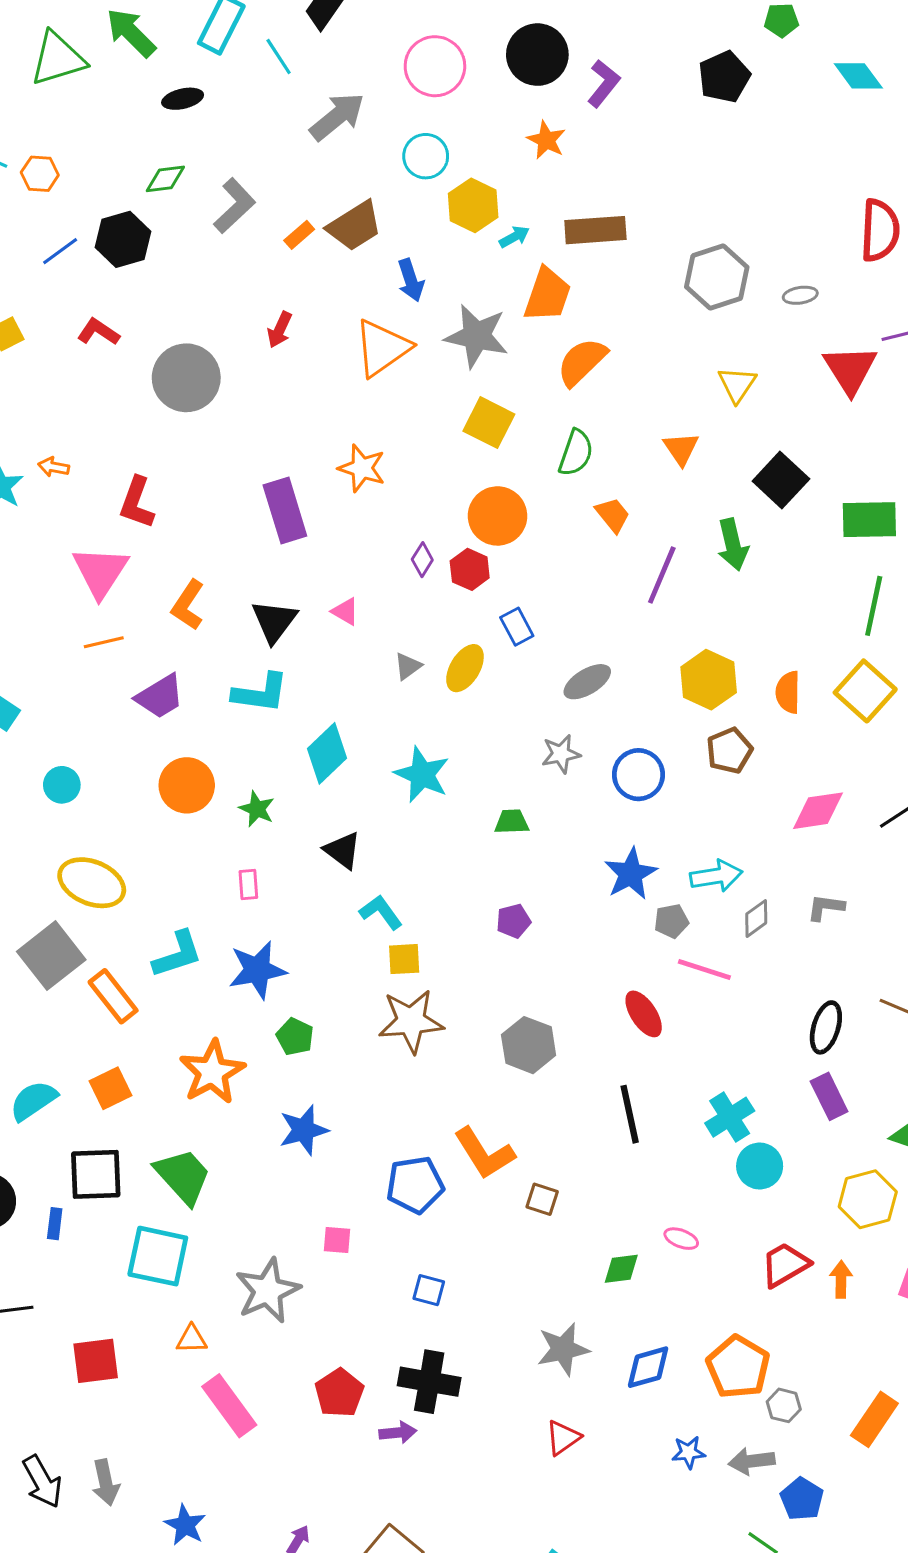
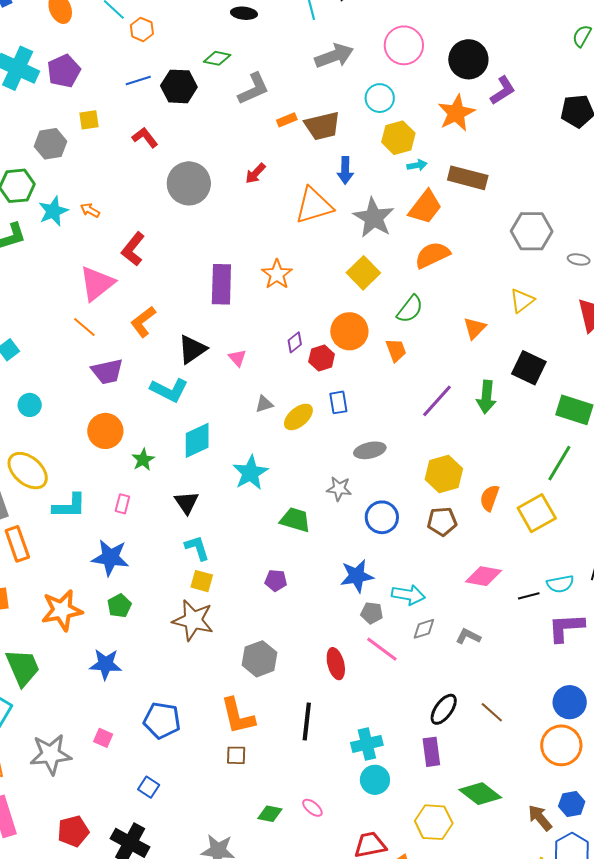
orange star: (546, 140) -> (456, 113), size x1.5
black square: (781, 480) -> (529, 368), turned -36
orange trapezoid: (613, 515) -> (396, 350), moved
orange line: (104, 642) -> (84, 327), turned 35
green trapezoid: (512, 822) -> (295, 520), size x1.4
cyan L-shape: (177, 954) -> (69, 506), moved
orange L-shape: (484, 1153) -> (238, 716), moved
brown square: (542, 1199) -> (236, 755), turned -35

